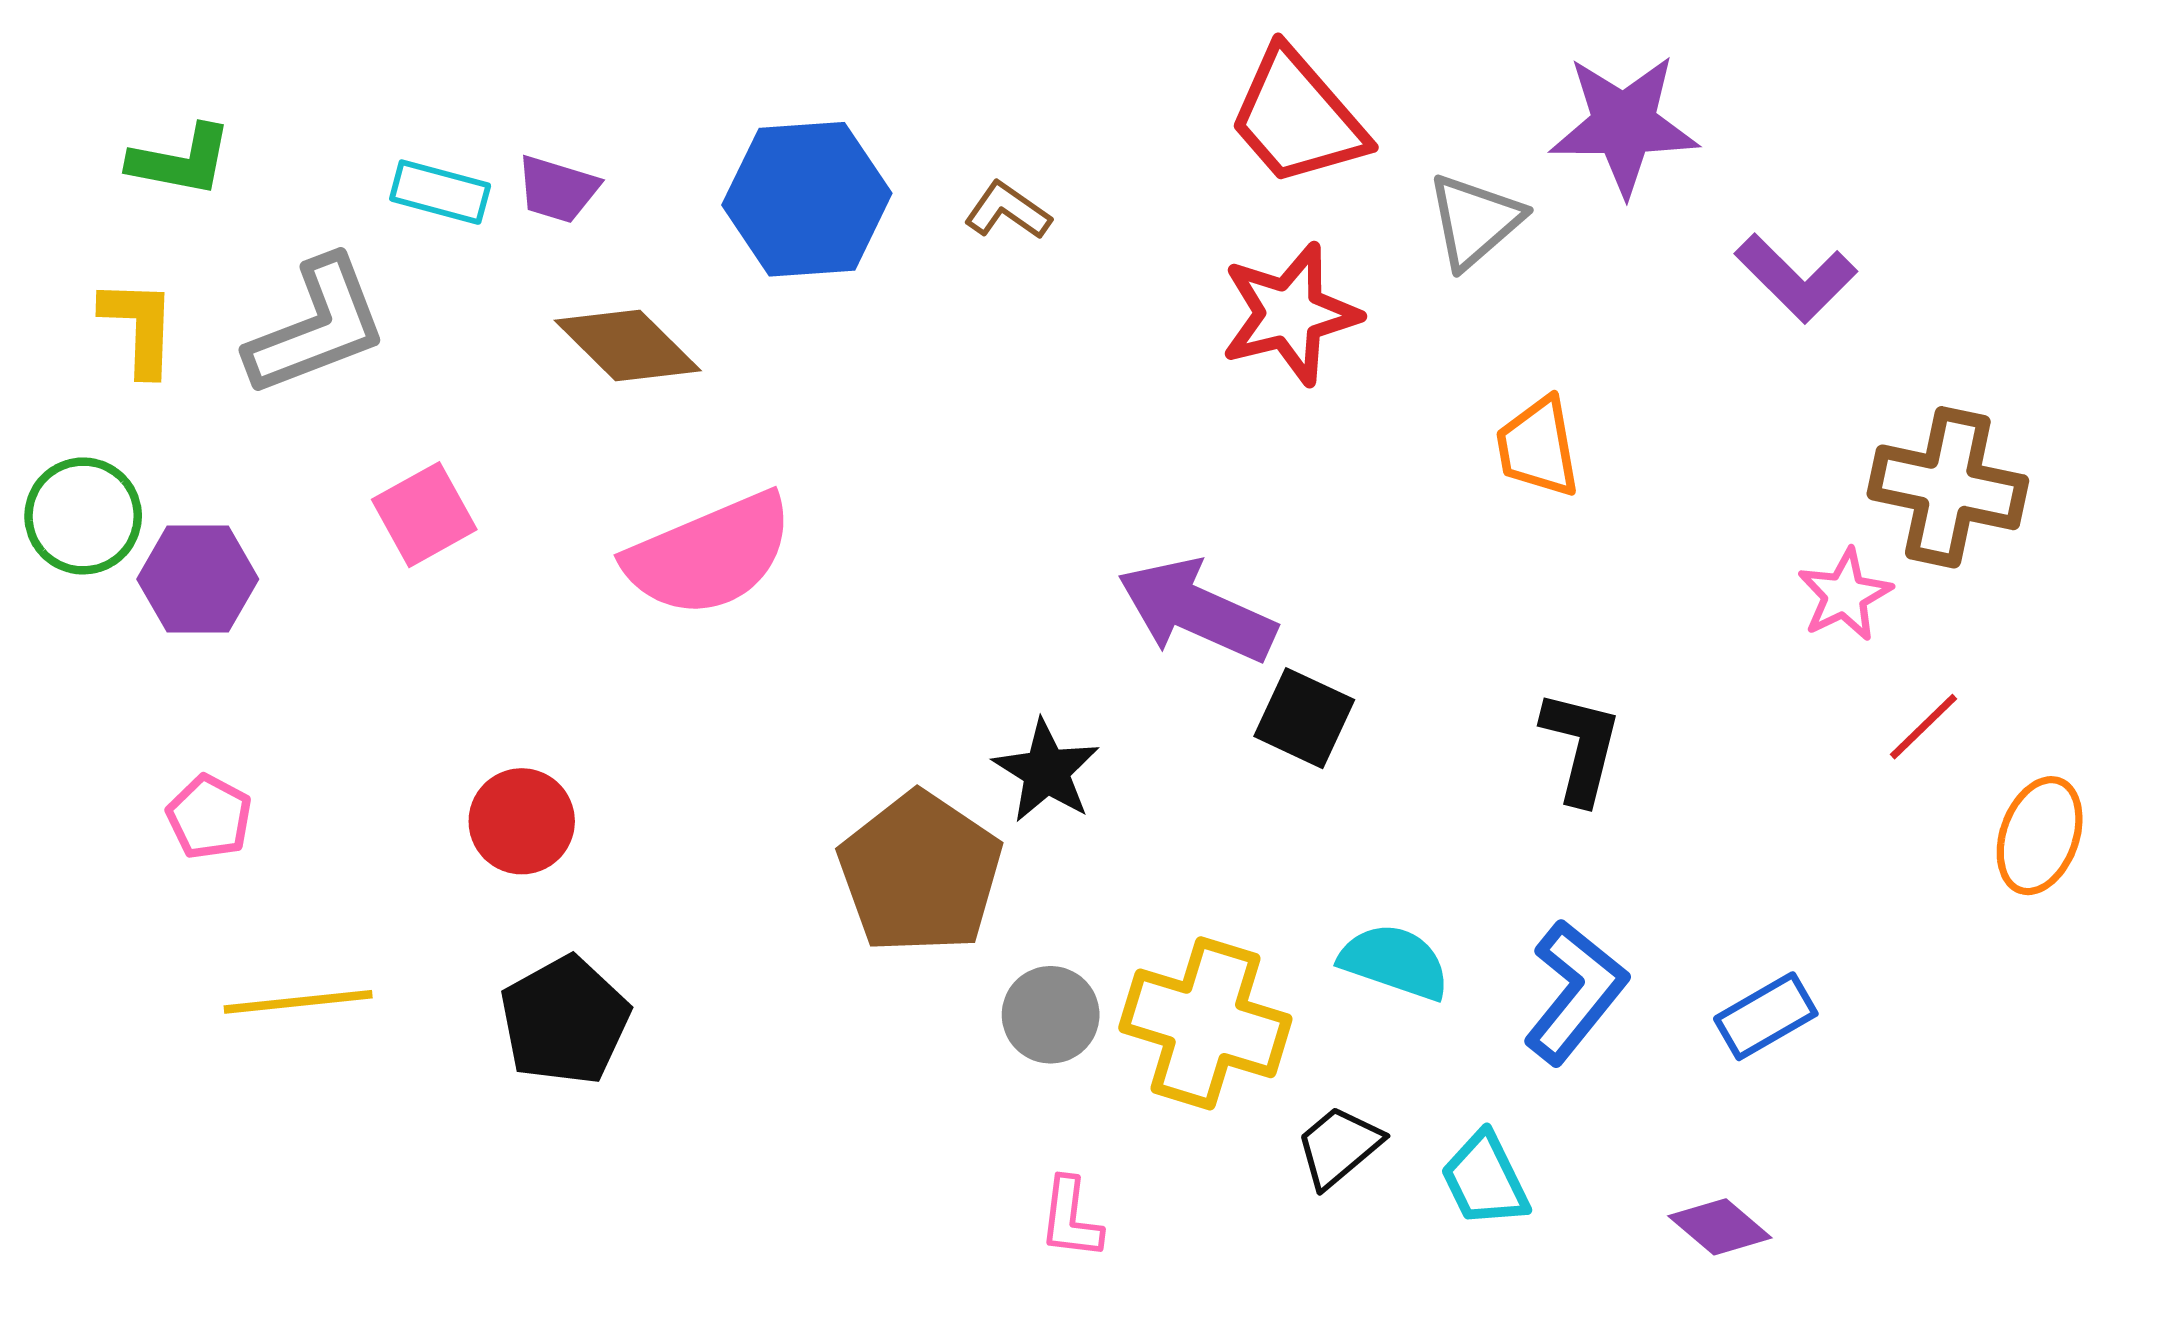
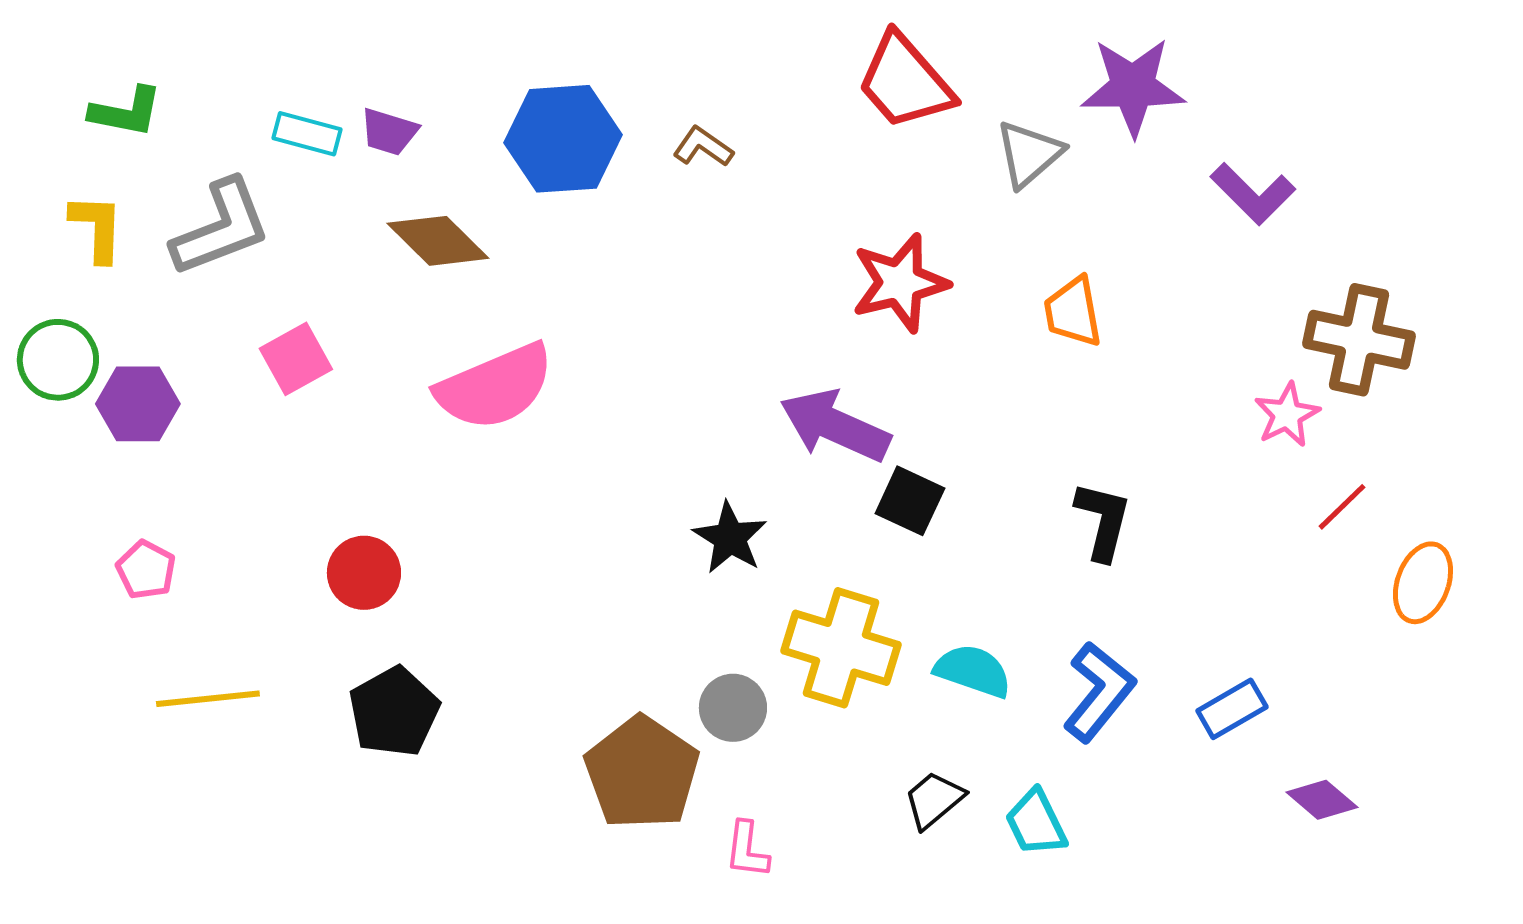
red star: (1290, 314) -> (900, 283), moved
brown pentagon: (920, 873) -> (642, 773), moved
yellow cross: (1205, 1023) -> (841, 648), moved
purple diamond: (1720, 1227) -> (1322, 800), moved

